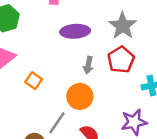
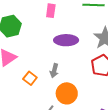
gray arrow: (88, 65) -> (54, 71), moved

